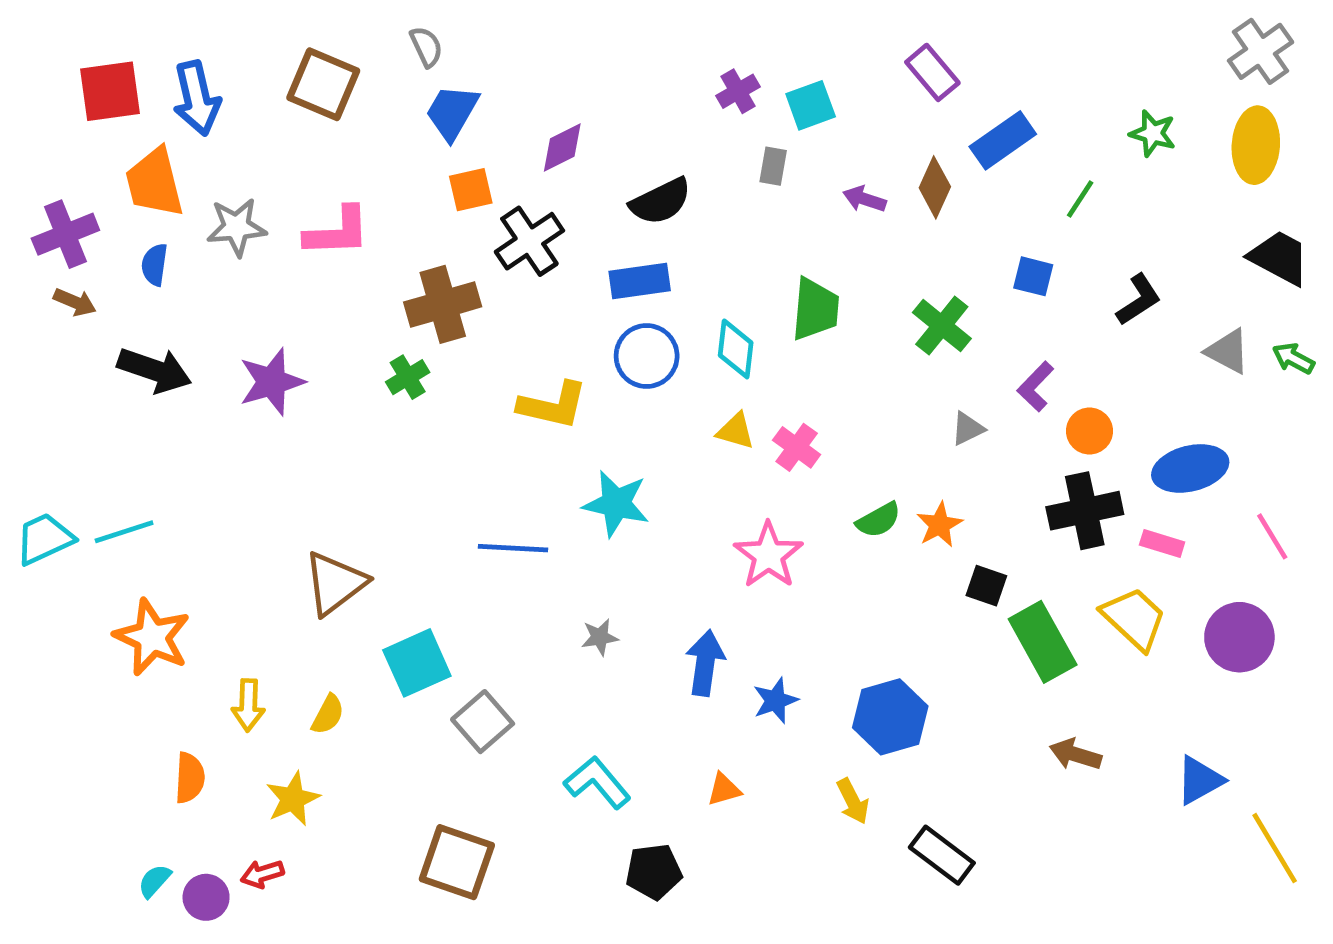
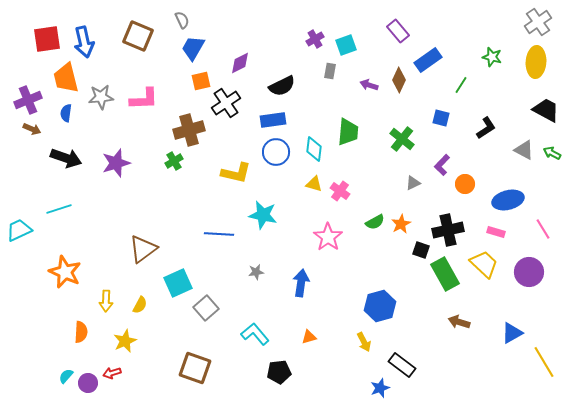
black cross: (1085, 511) -> (448, 230), moved
cyan line: (124, 532) -> (59, 209), moved
blue star: (775, 700) -> (380, 388), moved

